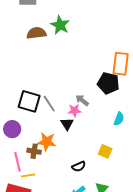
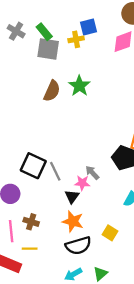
brown semicircle: (36, 33) -> (52, 91), turned 114
orange star: (47, 142) -> (73, 221), moved
black semicircle: (79, 166) -> (78, 246), size x1.6
yellow line: (28, 175) -> (30, 249), moved

